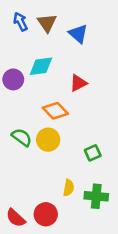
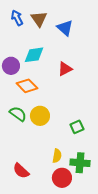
orange diamond: (55, 111) -> (27, 86), moved
red circle: (46, 214) -> (62, 178), moved
red semicircle: (16, 218) -> (21, 171), moved

